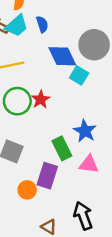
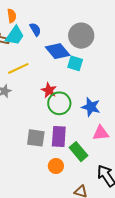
green circle: (17, 101) -> (59, 103), moved
green rectangle: (62, 148) -> (79, 152), moved
purple rectangle: (47, 176) -> (59, 137), moved

